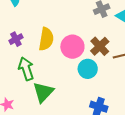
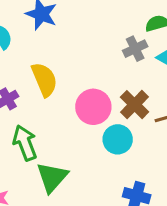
yellow semicircle: (46, 39) -> (44, 80), moved, turned -30

